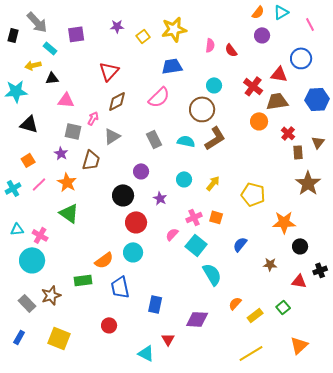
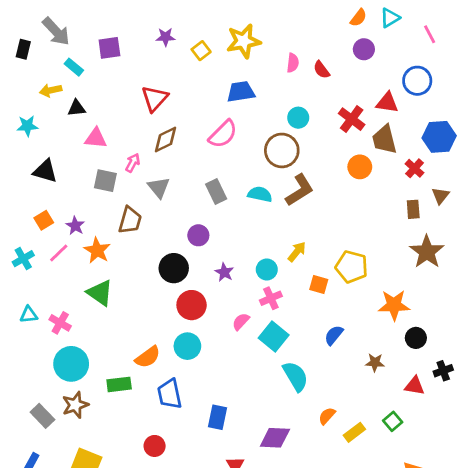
cyan star: (16, 91) -> (27, 126), size x0.7
brown trapezoid: (277, 101) -> (384, 140), turned -95
red cross: (288, 133) -> (414, 168), moved
gray triangle: (112, 136) -> (159, 187), turned -36
purple star: (61, 153) -> (75, 226), moved
cyan circle: (184, 179) -> (267, 269), moved
orange square: (216, 217) -> (319, 285), moved
cyan circle: (32, 260) -> (71, 364), moved

